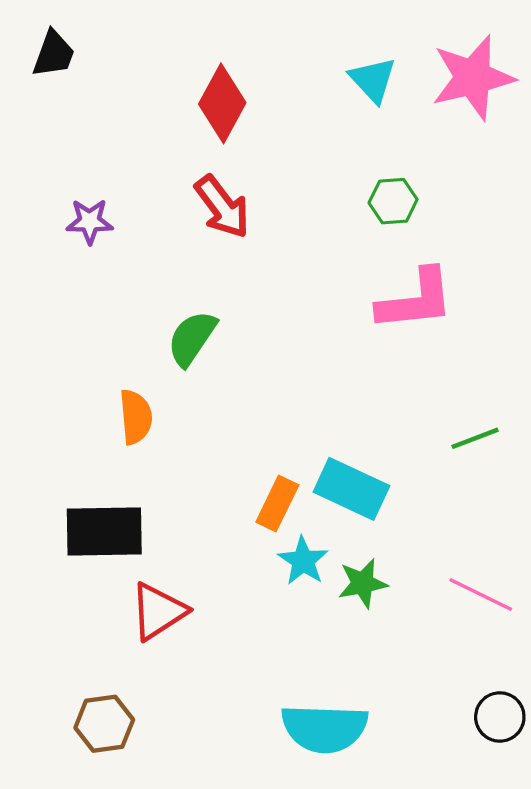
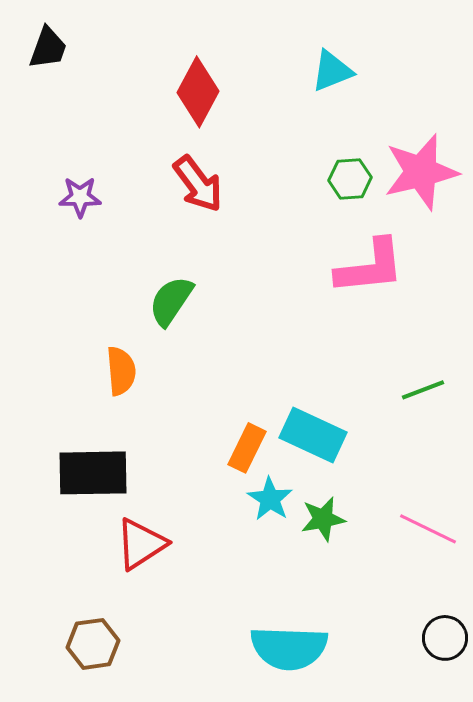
pink star: (473, 78) -> (421, 172), moved
cyan triangle: (373, 80) -> (332, 71), turned 51

